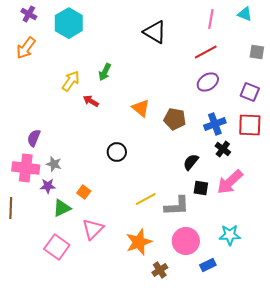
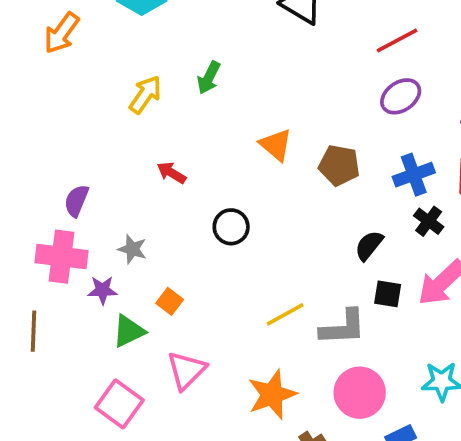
red arrow: (91, 101) -> (171, 173), moved
gray star: (54, 164) -> (132, 249), moved

